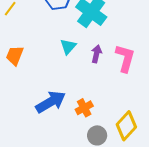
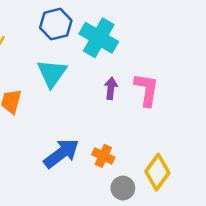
cyan triangle: (68, 47) -> (52, 73), moved, size x1.5
orange cross: (84, 108) -> (103, 156), turned -30

